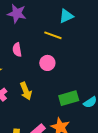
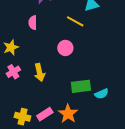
pink semicircle: (17, 50) -> (33, 23), moved

